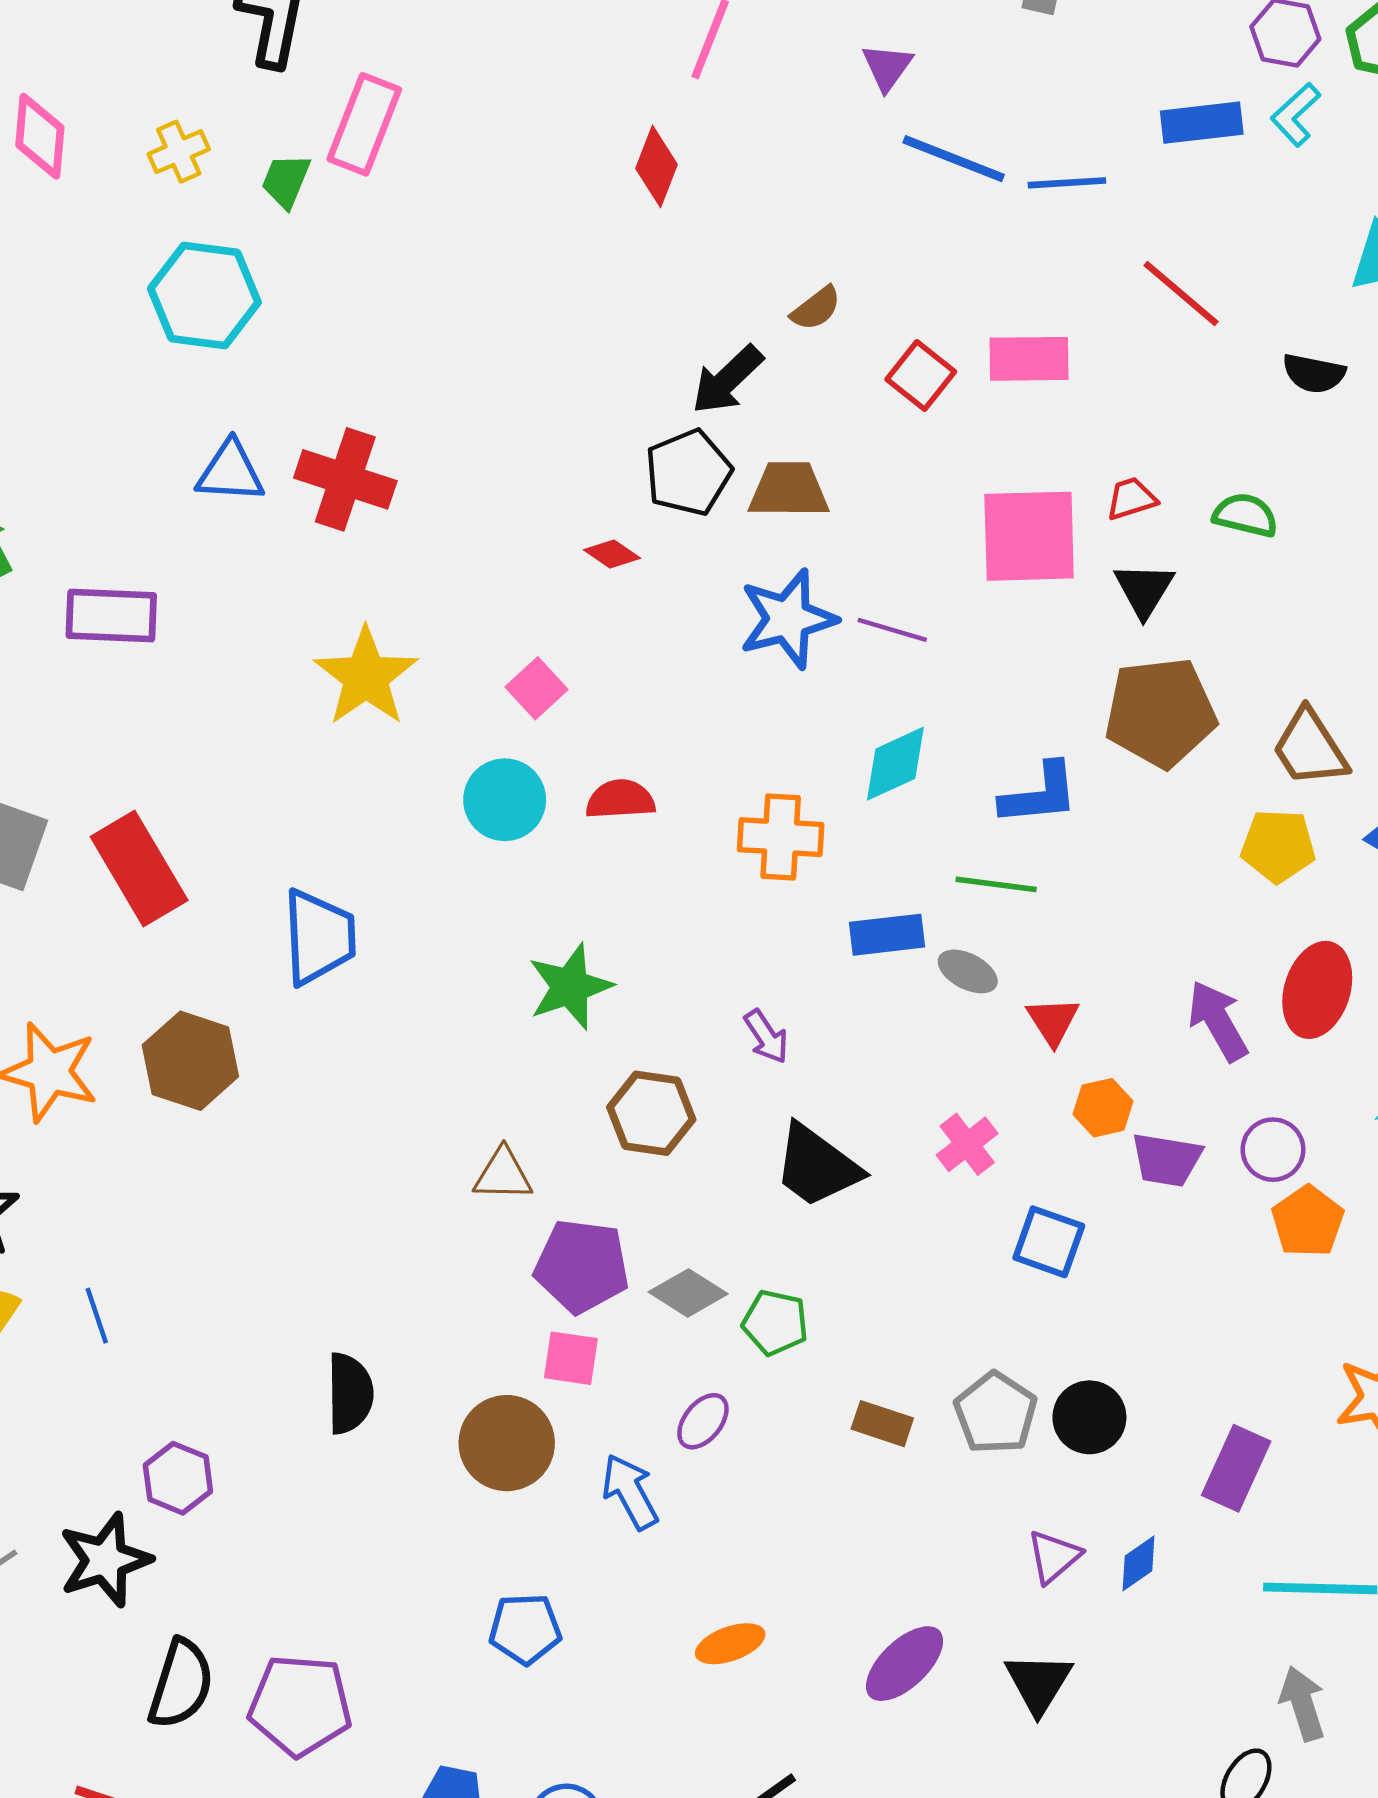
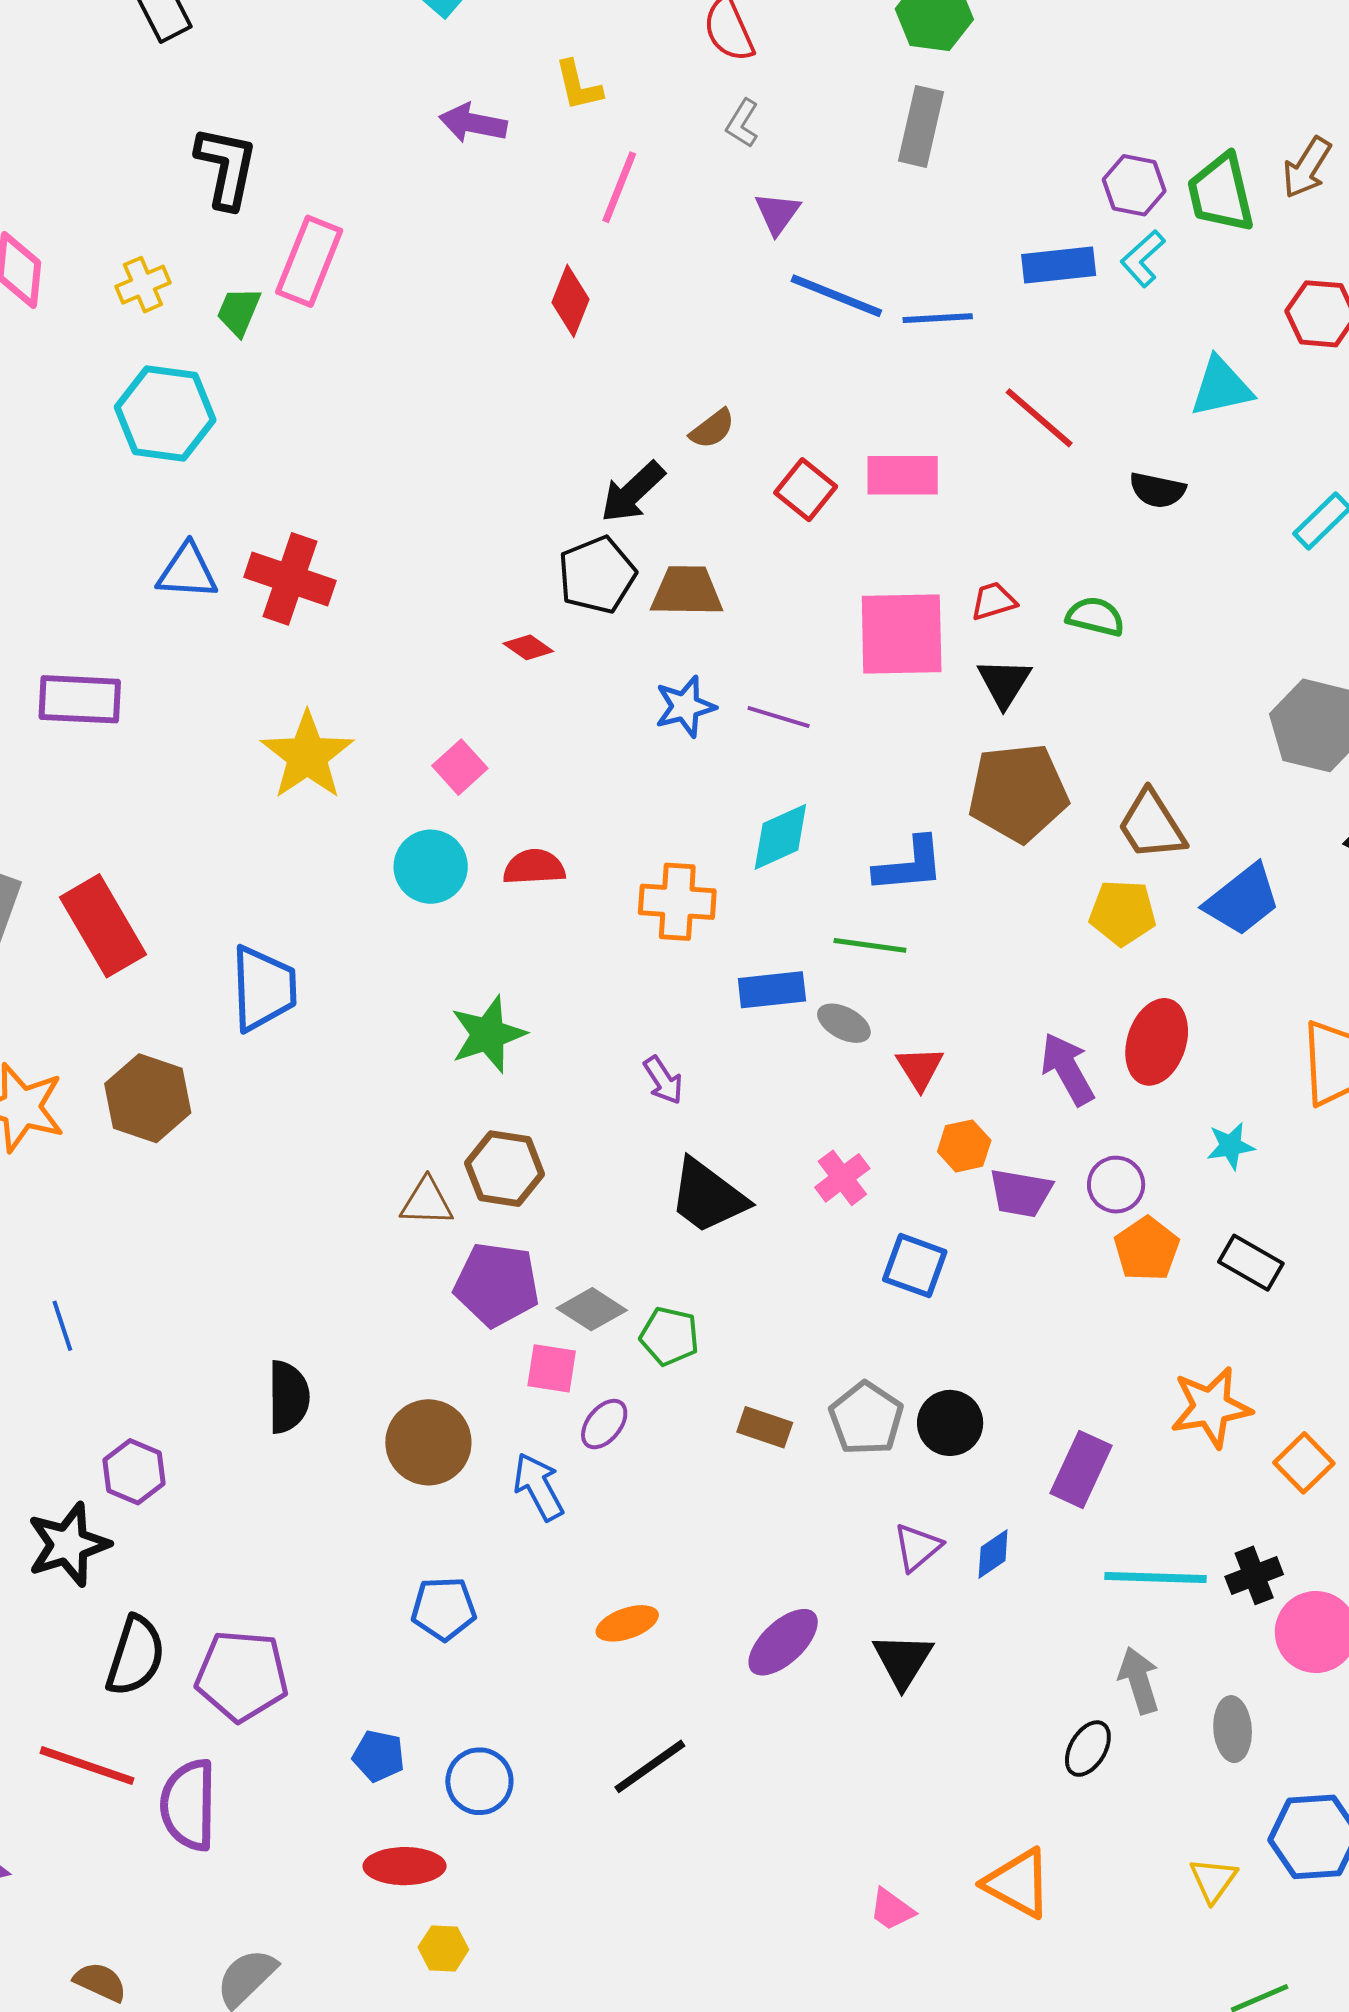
blue star: (788, 619) -> (685, 707), size x0.7
brown hexagon: (651, 1113) -> (505, 1169), moved
pink square: (571, 1358) -> (552, 1368), moved

